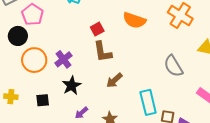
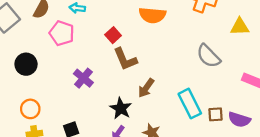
pink pentagon: (32, 15) -> (62, 33), moved
orange circle: (34, 60) -> (30, 109), moved, size x0.7
black star: (72, 85) -> (121, 108), moved

